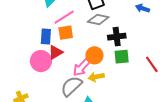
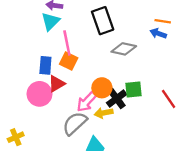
pink line: (64, 17) -> (67, 43), turned -70
gray diamond: (98, 19) -> (124, 49), moved
orange square: (66, 33) -> (69, 61), turned 35
black cross: (117, 37) -> (117, 99), moved, turned -30

